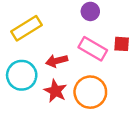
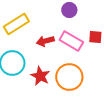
red arrow: (57, 61) -> (45, 41), moved

